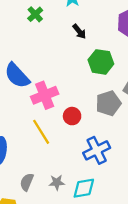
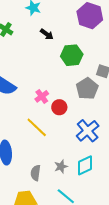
pink cross: (45, 95) -> (42, 96), moved, size x0.6

